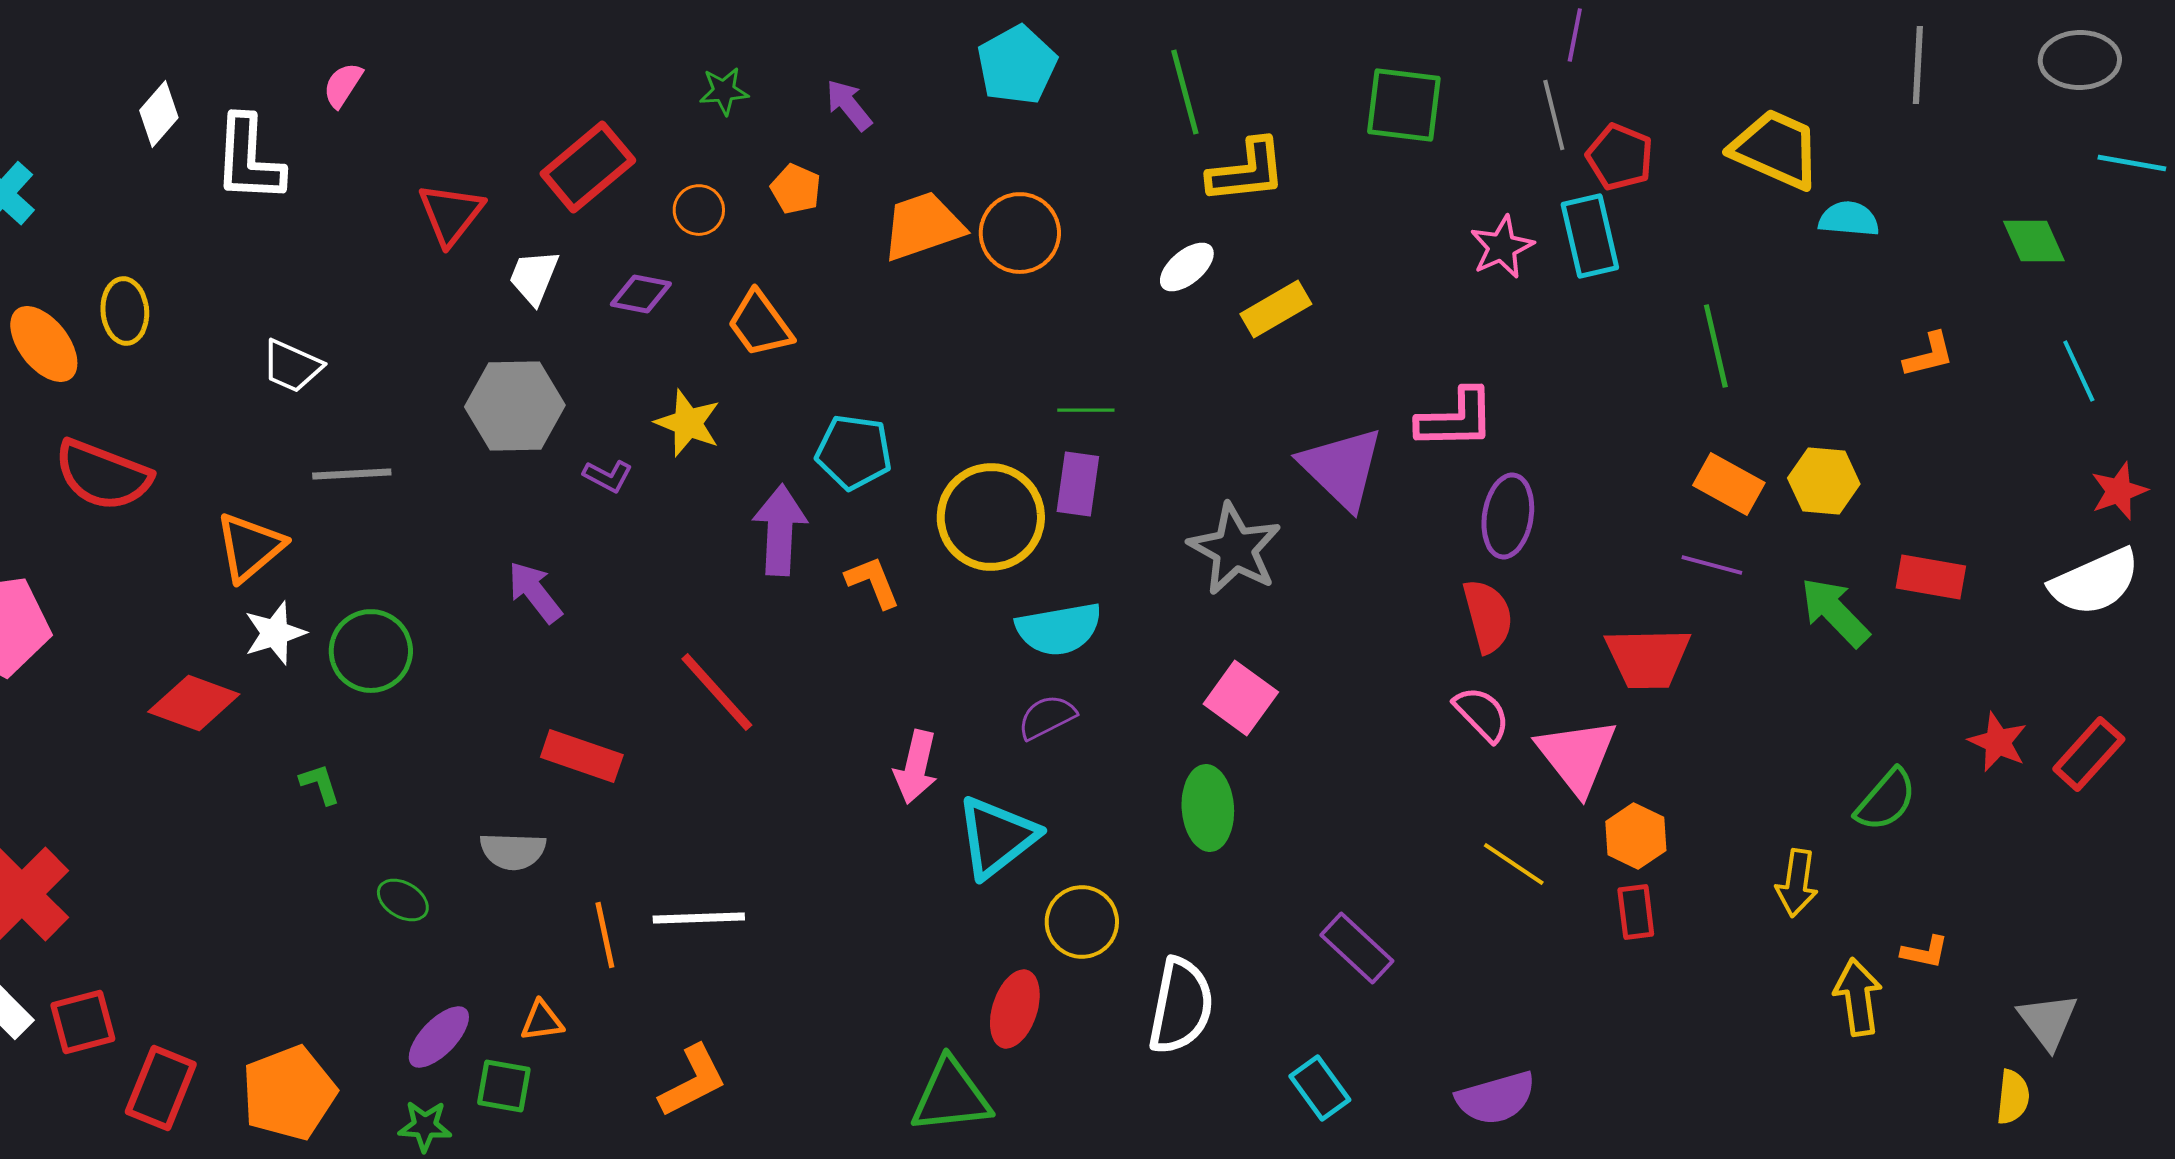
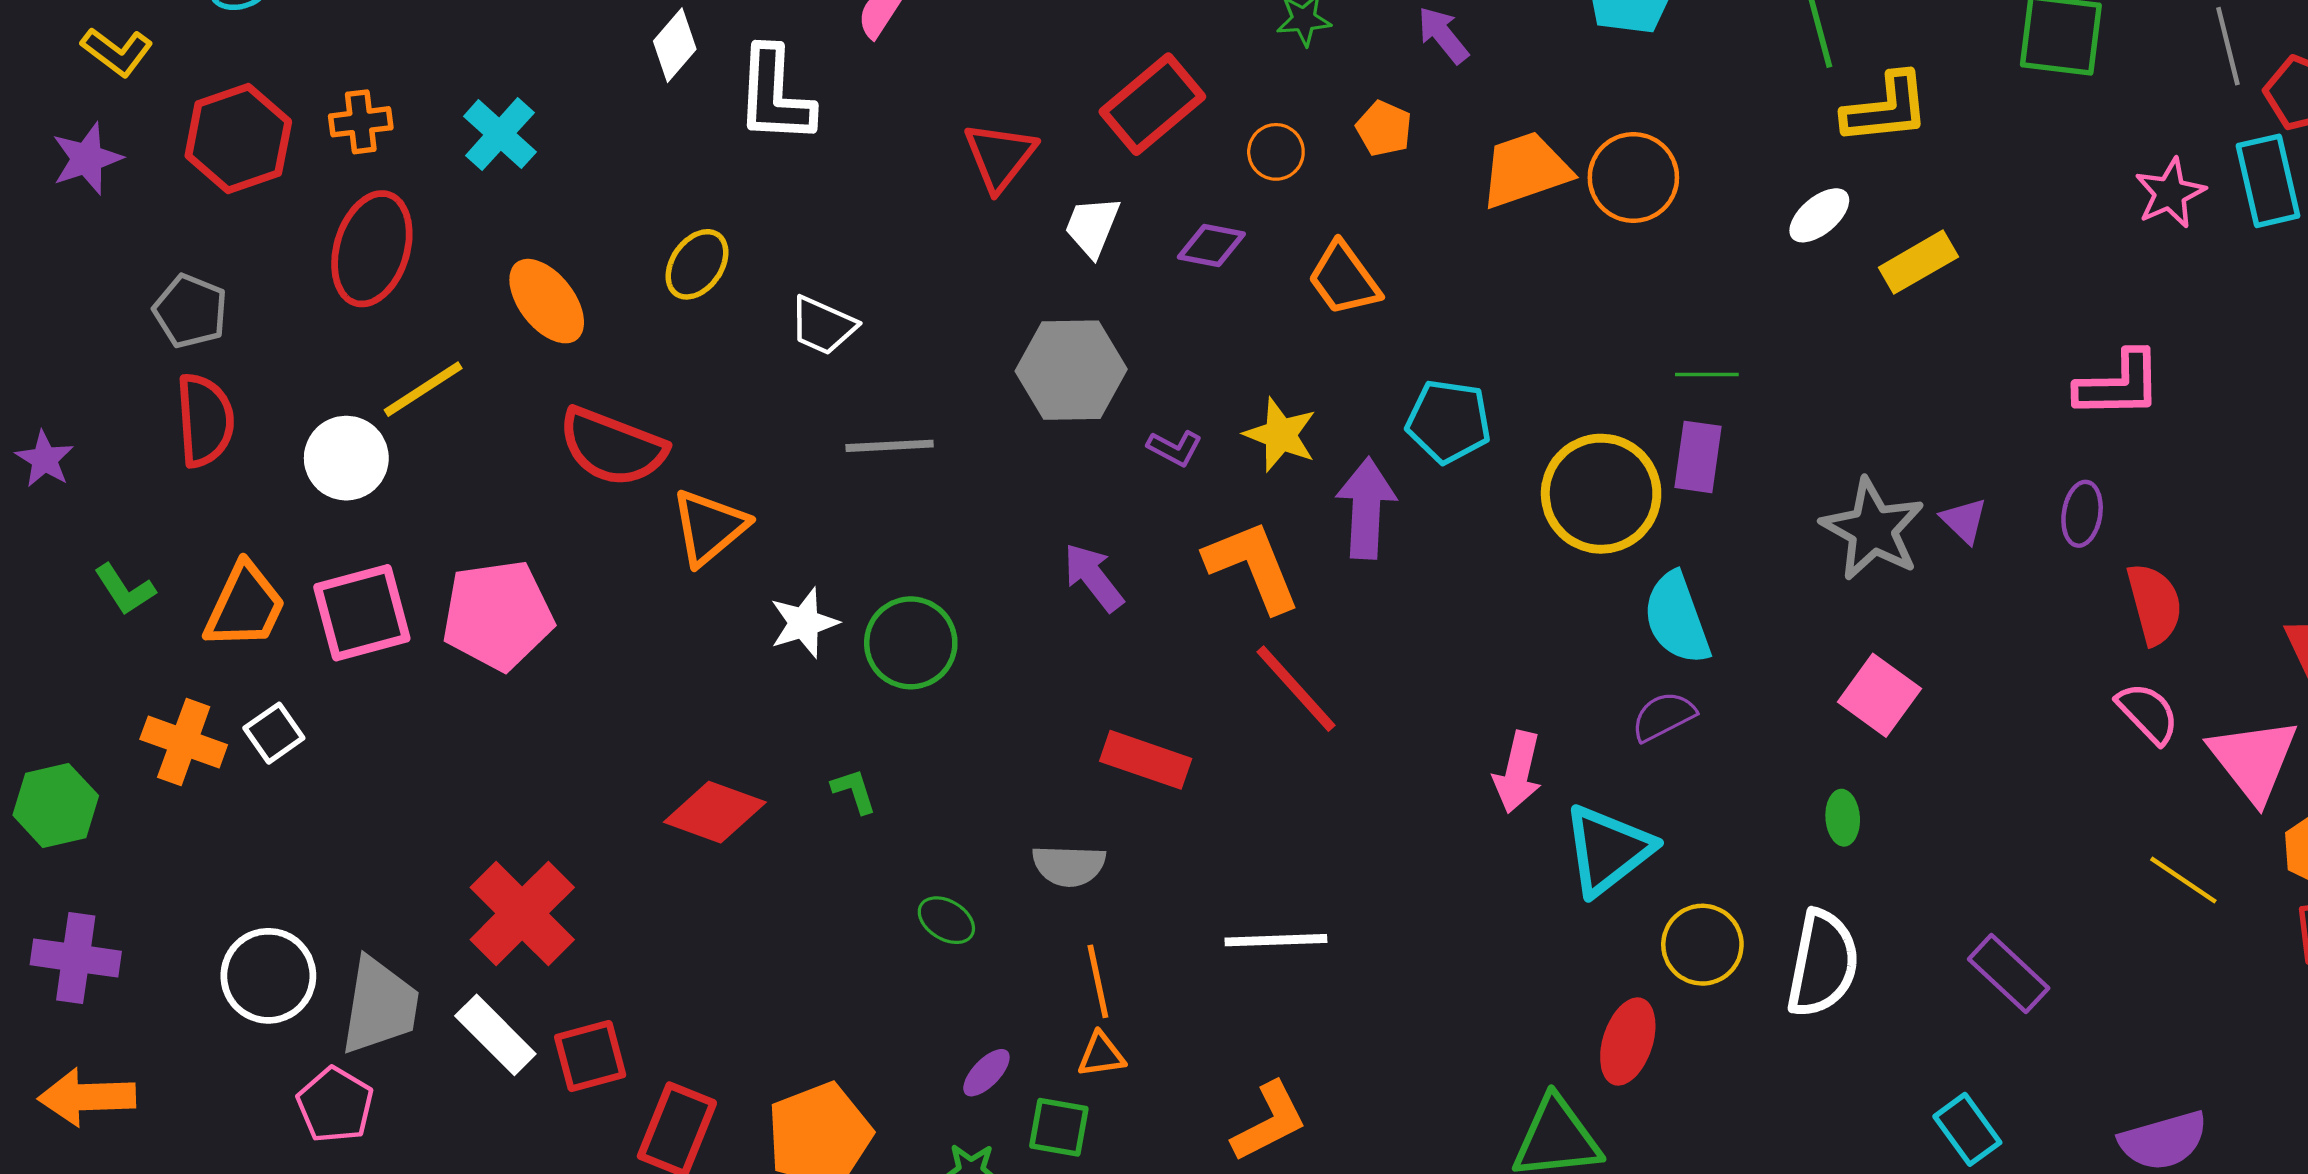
yellow ellipse: (125, 311) -> (697, 264), moved, turned 40
yellow star: (688, 423) -> (1280, 435), moved
purple triangle: (1342, 468) -> (1964, 520), moved, size x0.5
purple ellipse: (1508, 516) -> (2082, 514), moved, size x0.7
orange triangle: (250, 547) -> (709, 527), moved
orange L-shape: (873, 582) -> (1253, 566), moved, size x1.6
cyan semicircle: (1059, 629) -> (1677, 618), turned 80
red diamond: (194, 703) -> (715, 812), moved
green ellipse: (1208, 808) -> (1843, 818), size x0.6
orange line: (605, 935) -> (1098, 981), moved
white semicircle: (1181, 1006) -> (1823, 964), moved
purple ellipse: (439, 1037) -> (986, 1073), size x0.7

